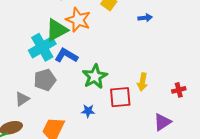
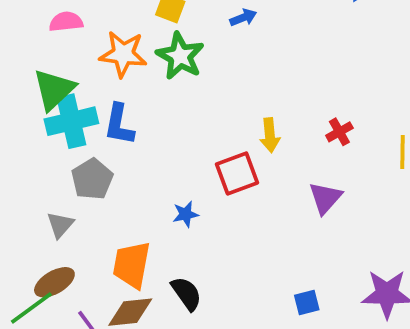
green triangle: (57, 30) -> (54, 89), moved
cyan cross: (42, 47) -> (71, 121), turned 32
blue L-shape: (66, 56) -> (119, 124), turned -95
green star: (95, 77) -> (180, 56), moved

